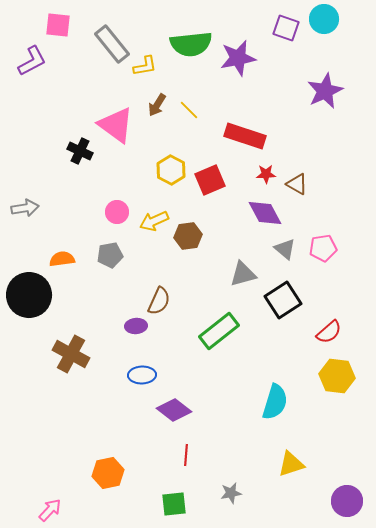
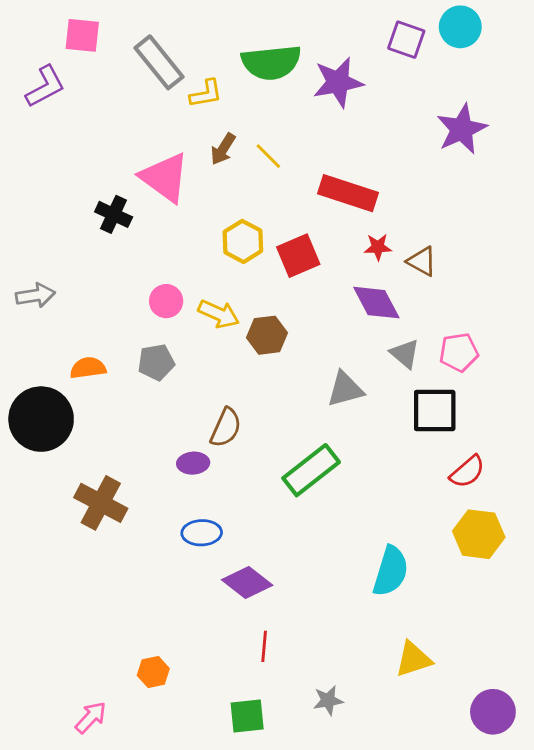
yellow arrow: (154, 221) -> (219, 314), turned -132
black square: (283, 300) -> (435, 411), moved, turned 33
orange hexagon: (108, 473) -> (153, 672), size x0.7
pink arrow: (50, 510) -> (91, 717), moved

